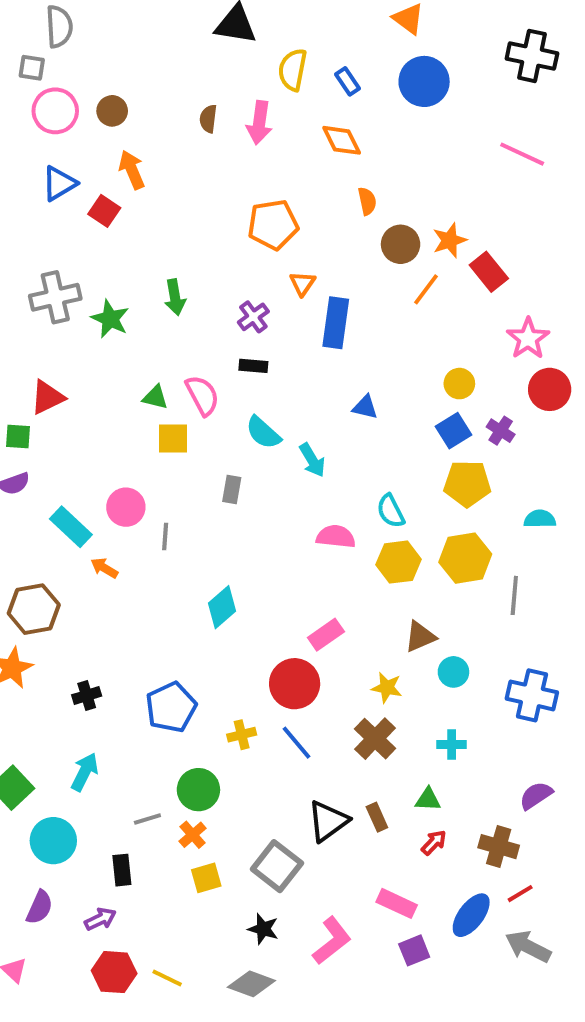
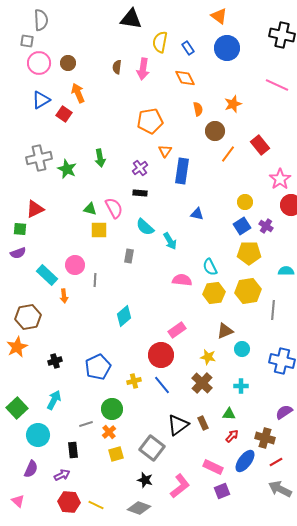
orange star: (450, 240) -> (233, 104), moved
orange arrow: (104, 568) -> (64, 296), turned -128
blue ellipse: (471, 915) -> (245, 461), moved

